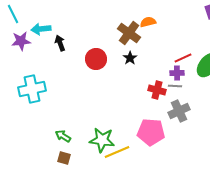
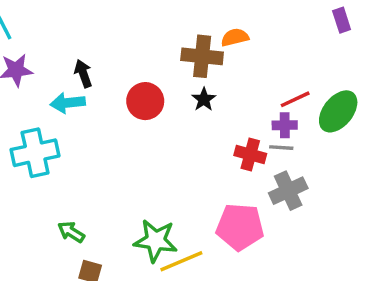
cyan arrow: (41, 29) -> (68, 103), moved
brown cross: (129, 33) -> (202, 56), turned -30
green arrow: (63, 136) -> (71, 232), moved

